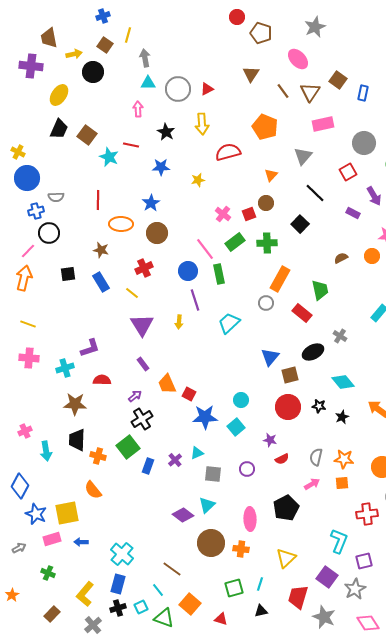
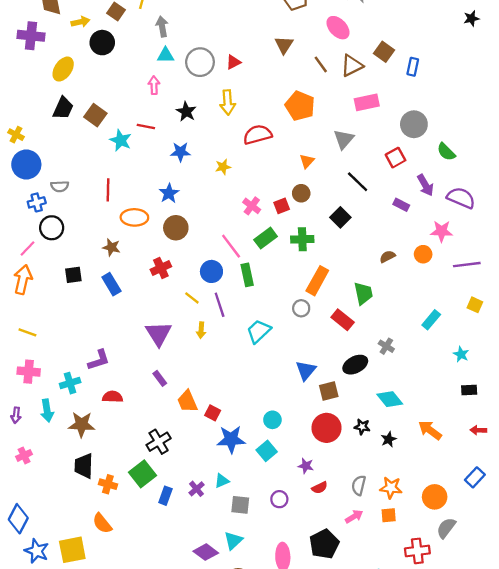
brown triangle: (310, 92) -> (352, 66), turned 30
yellow line: (132, 293) -> (192, 298), moved
purple arrow: (135, 396) -> (16, 415), moved, turned 136
cyan arrow: (46, 451) -> (47, 411), moved

